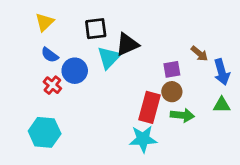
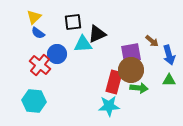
blue semicircle: (50, 55) -> (38, 33), moved
cyan triangle: (109, 58) -> (83, 44), turned 42
purple square: (172, 69) -> (131, 53), size x1.5
red cross: (52, 85) -> (40, 65), size x1.5
brown circle: (172, 92) -> (131, 70), size x1.6

